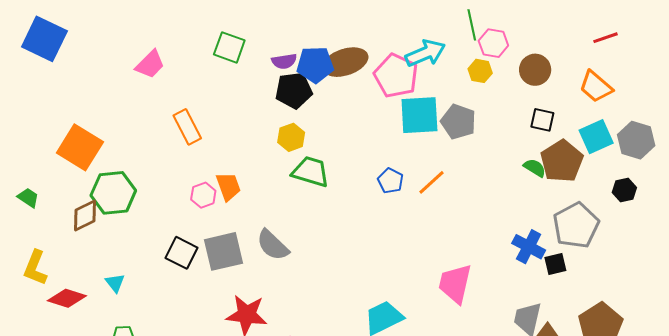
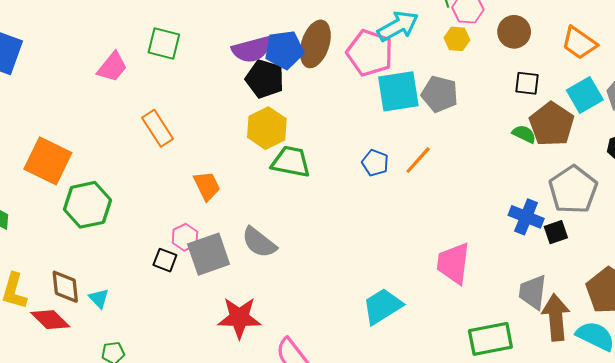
green square: (229, 47) -> (164, 44), moved
purple semicircle: (284, 61) -> (252, 49), size x1.5
brown ellipse: (345, 62) -> (315, 44), turned -48
black pentagon: (294, 90) -> (265, 79), turned 30
yellow hexagon: (291, 137) -> (267, 128), size x1.4
pink hexagon: (203, 195) -> (185, 237), moved
brown diamond: (85, 215) -> (65, 287), moved, turned -64
black square: (181, 253) -> (165, 260), size x0.7
red diamond: (67, 298) -> (50, 320), turned 33

